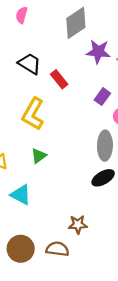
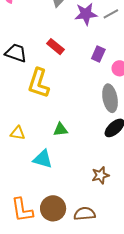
black trapezoid: (30, 64) -> (16, 53), moved
green triangle: (39, 156) -> (60, 129), moved, turned 42
brown semicircle: (57, 249) -> (85, 214), moved

